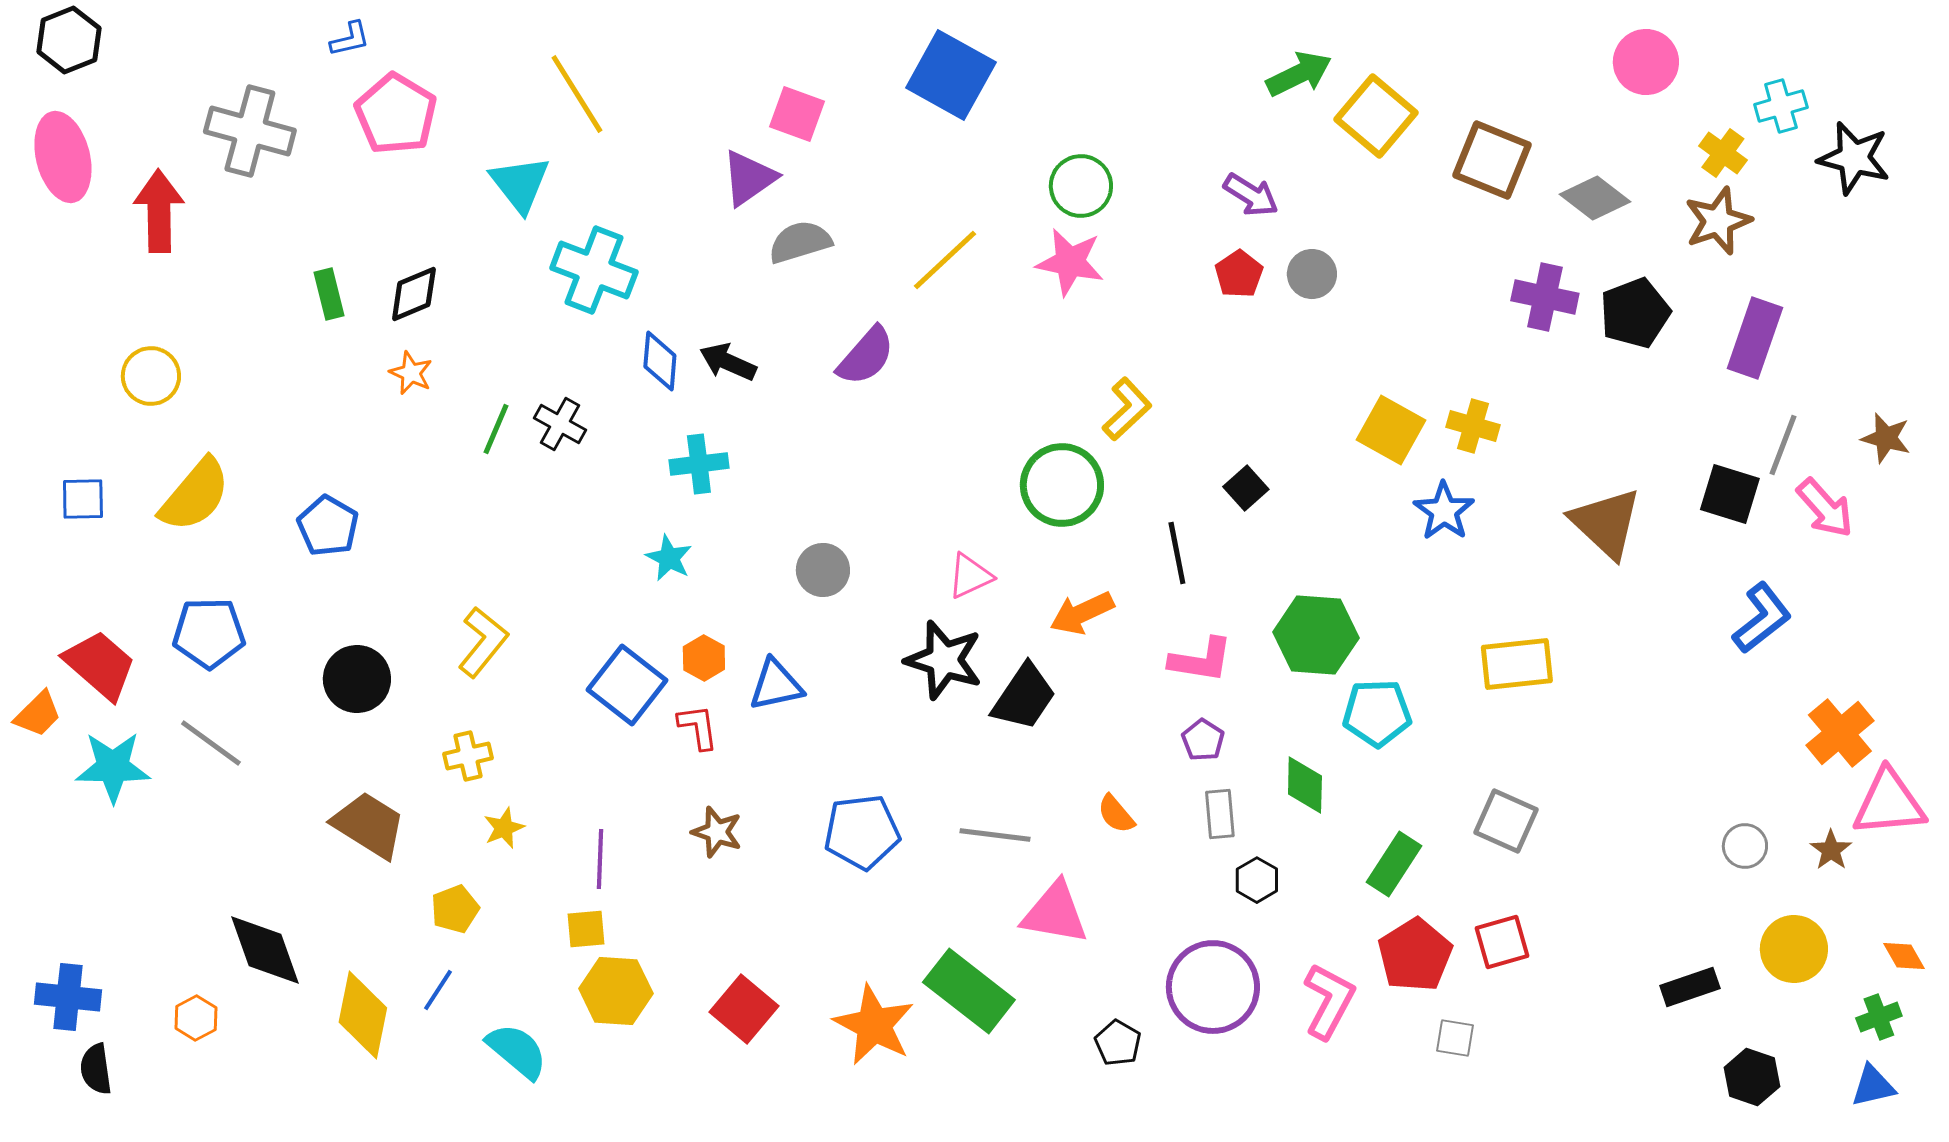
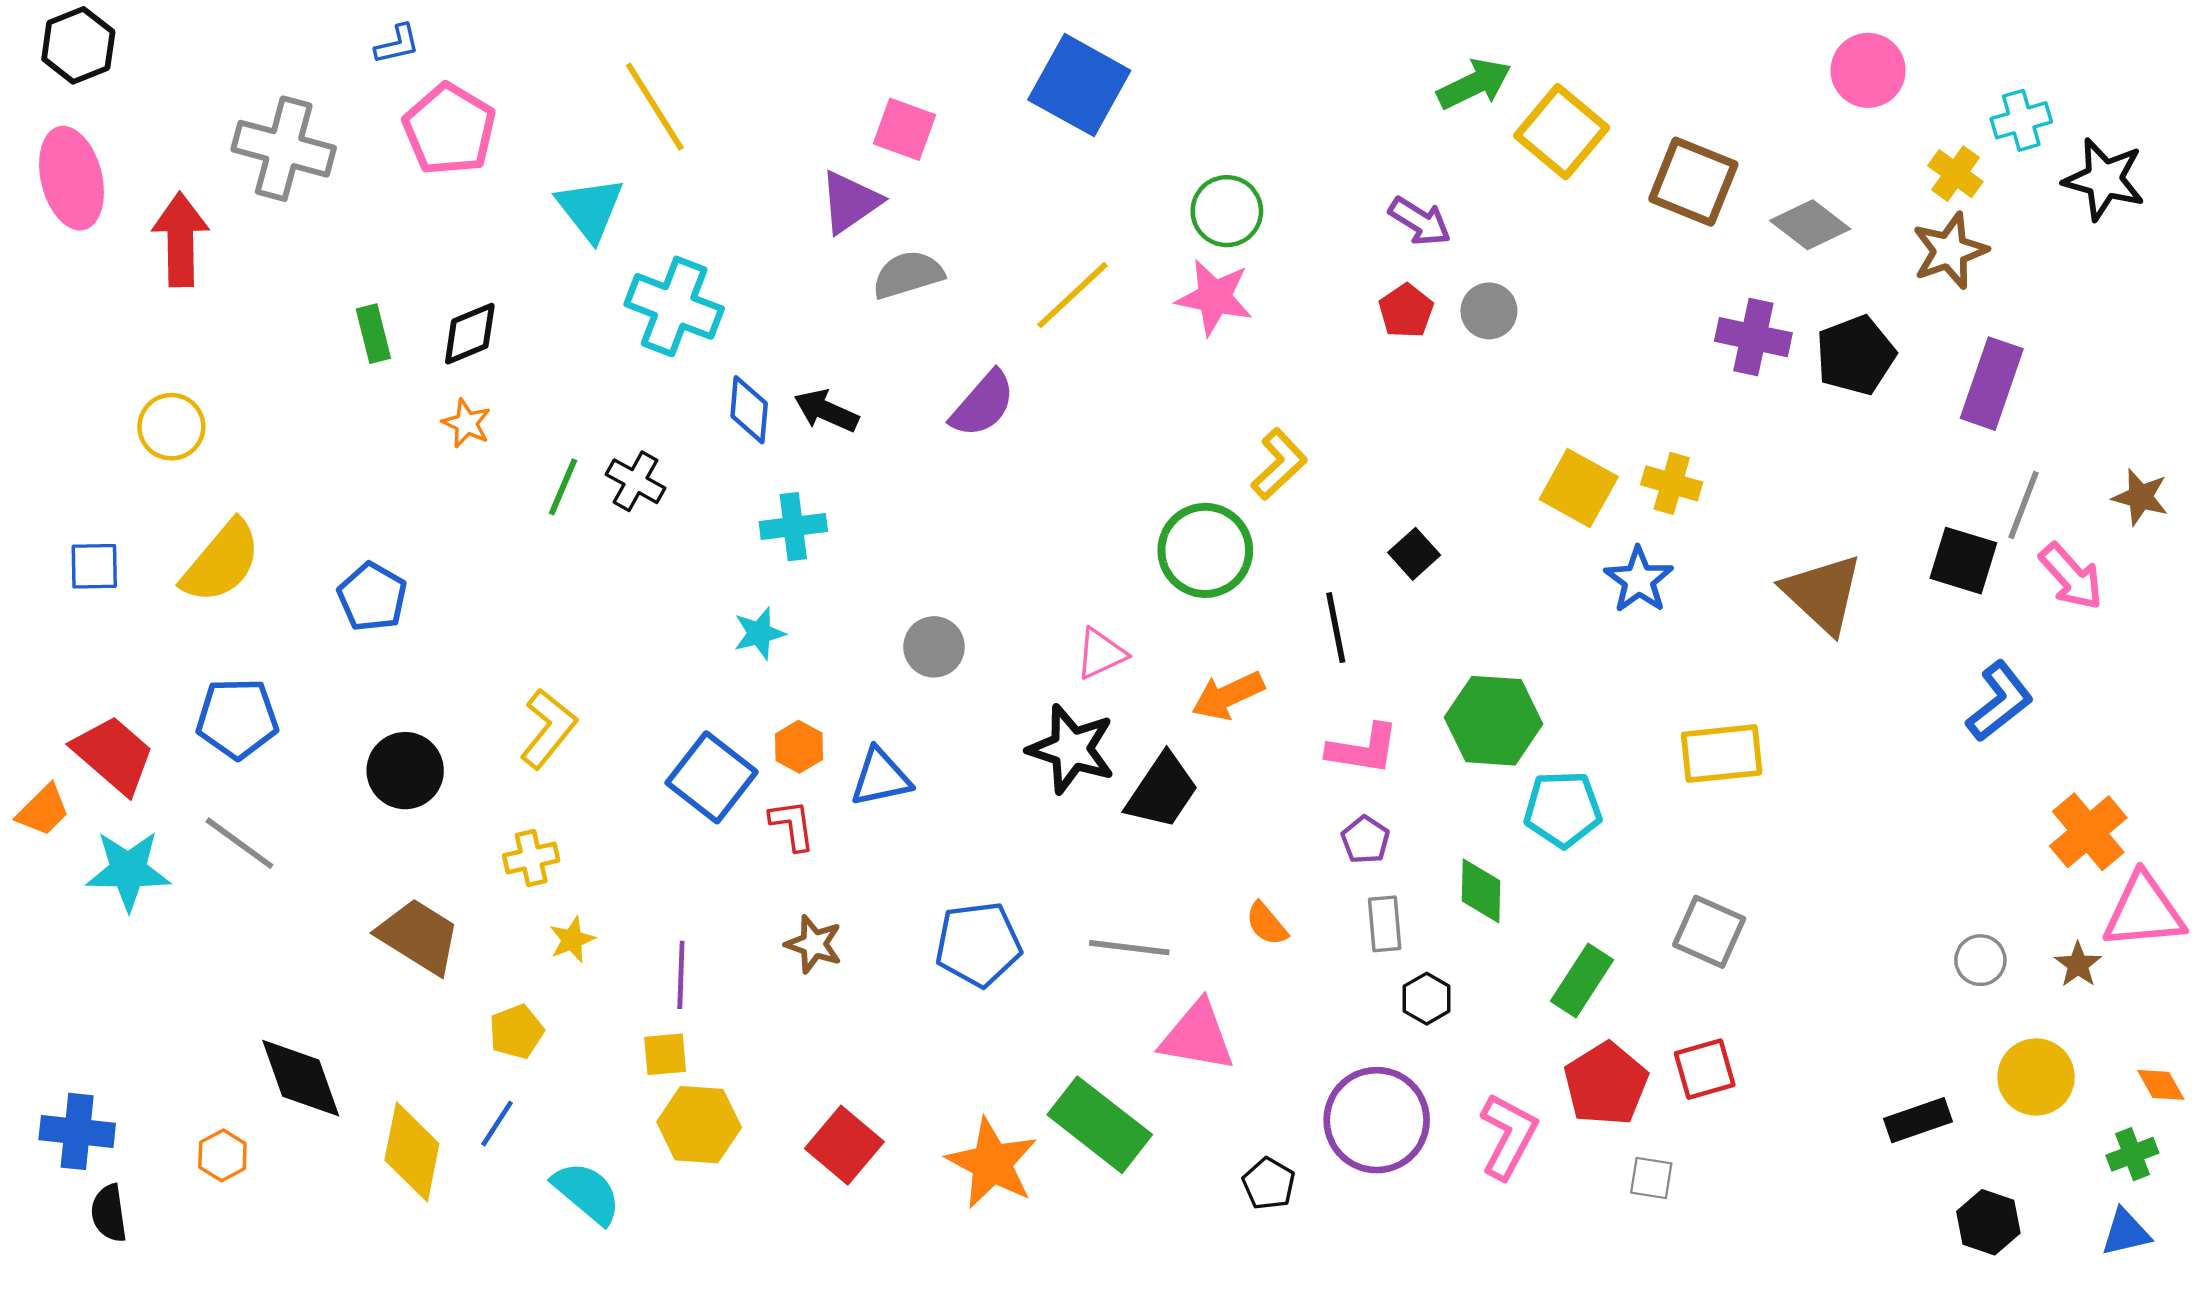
cyan star: (669, 558) -> (759, 633), turned 30

